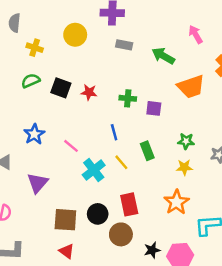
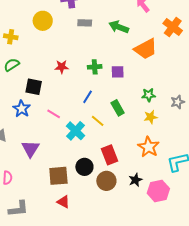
black square: (61, 88) -> (34, 87), moved
blue line: (114, 132) -> (88, 97), turned 56
black star: (152, 250) -> (135, 180), moved

